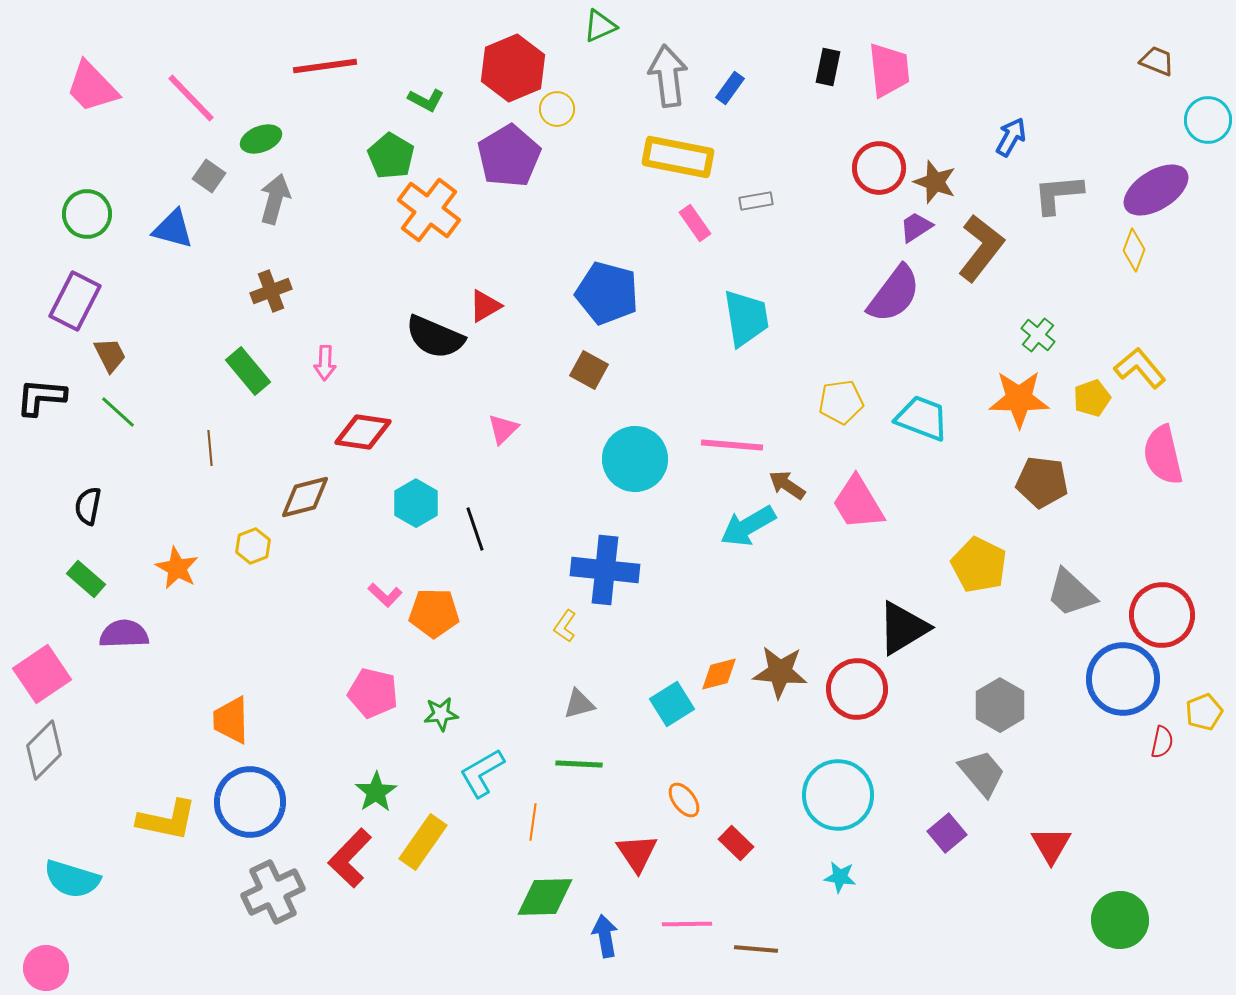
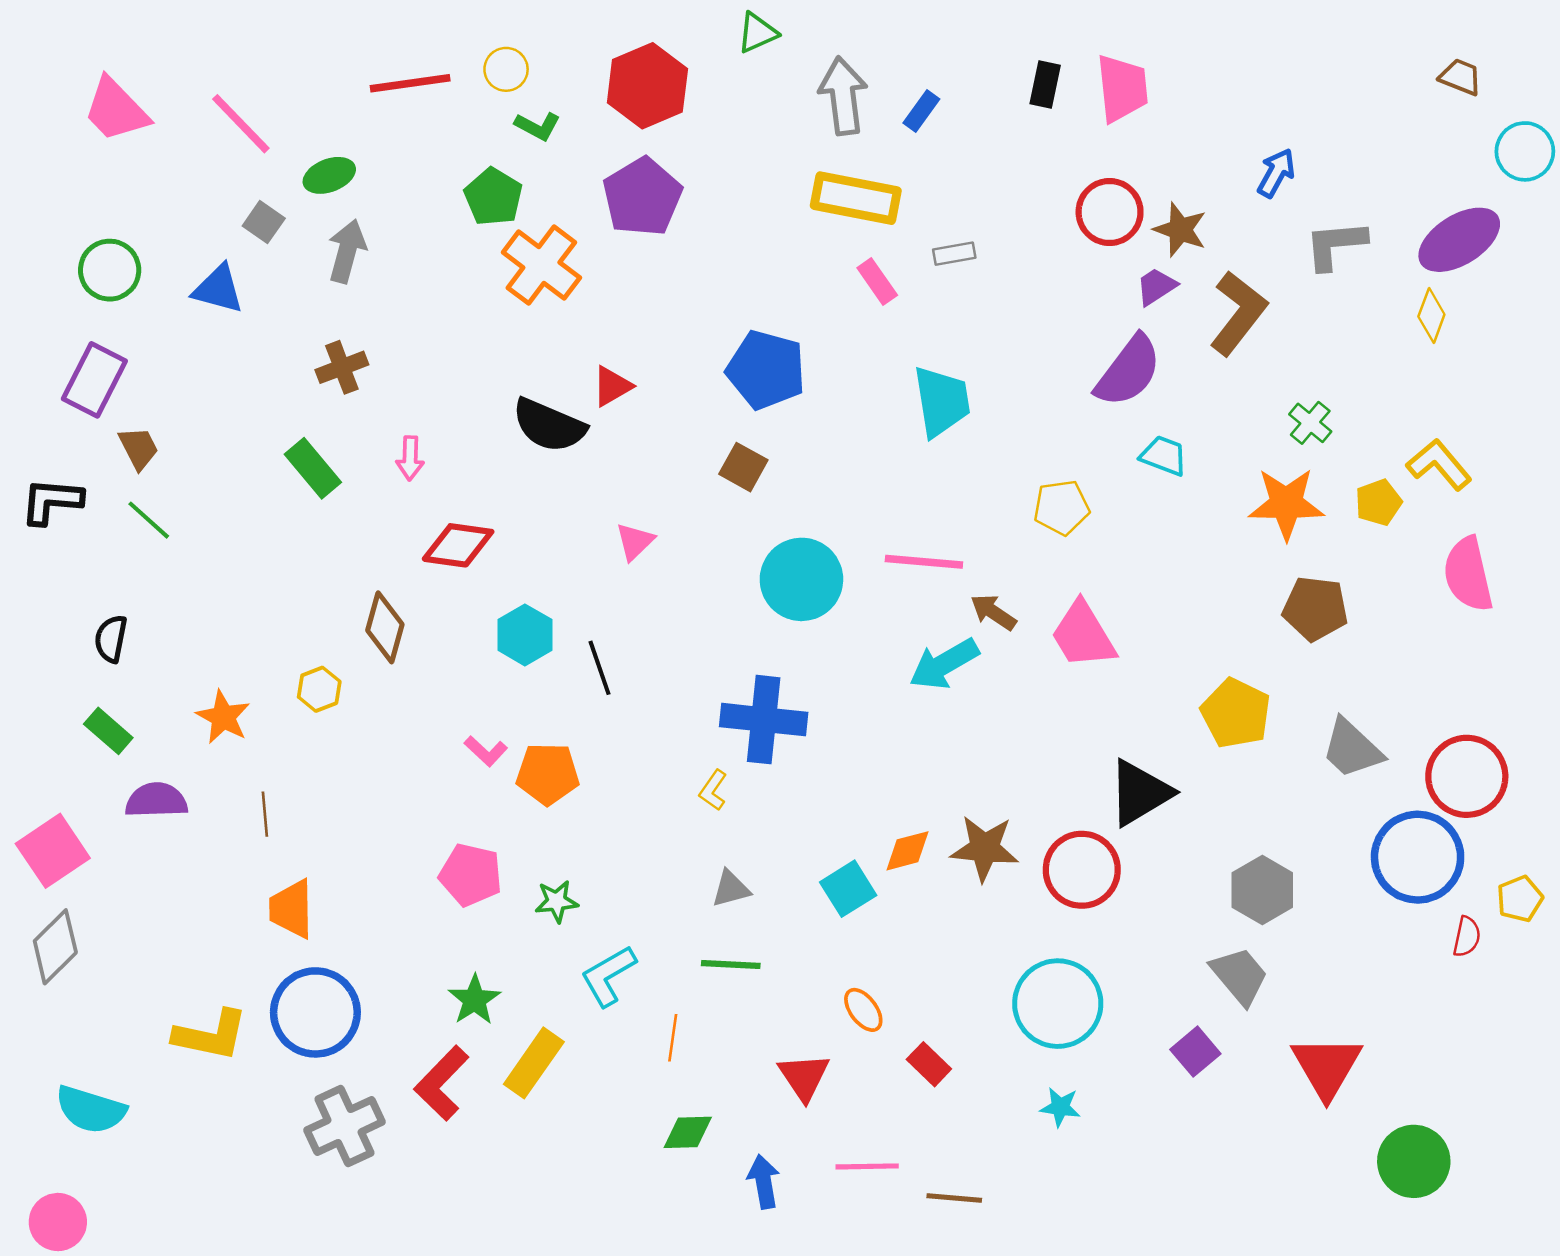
yellow circle: (557, 109) -> (506, 69), moved
cyan trapezoid: (922, 418) -> (1164, 456), moved, size x0.7
brown line: (210, 448) -> (265, 814), moved
brown diamond: (305, 497) -> (385, 627), turned -60
red triangle: (1051, 845) -> (1327, 1067), size x1.4
green diamond: (545, 897) -> (688, 1132), size x0.7

